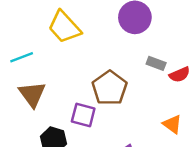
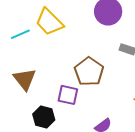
cyan line: (22, 57) -> (20, 34), moved

